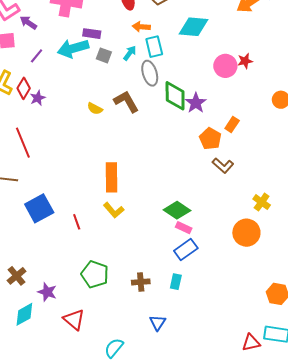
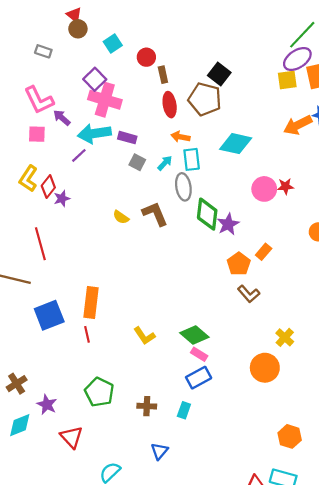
cyan arrow: (73, 48) -> (94, 133), moved
purple line: (37, 56) -> (79, 155), moved
orange rectangle: (112, 177) -> (91, 303), moved
yellow L-shape: (114, 210) -> (144, 336), moved

